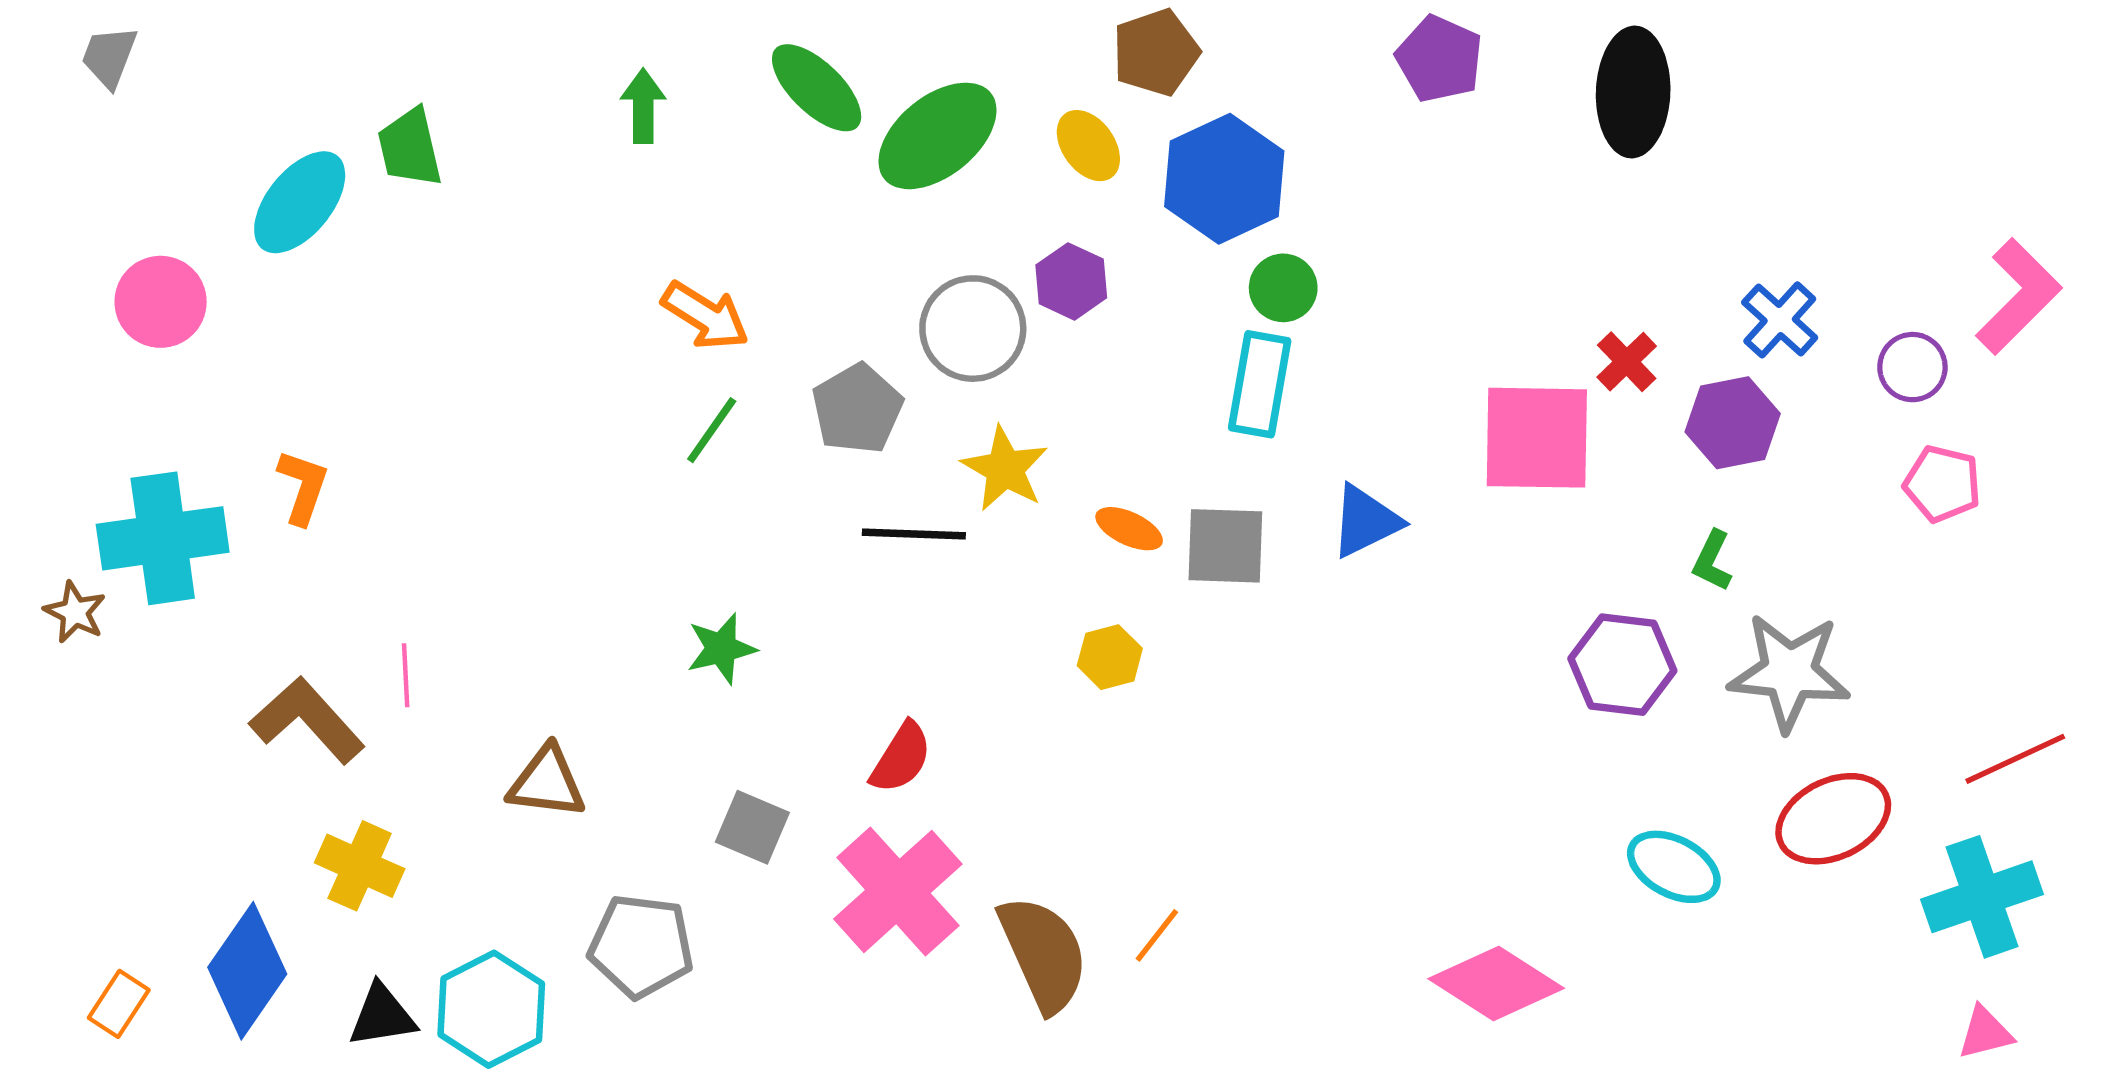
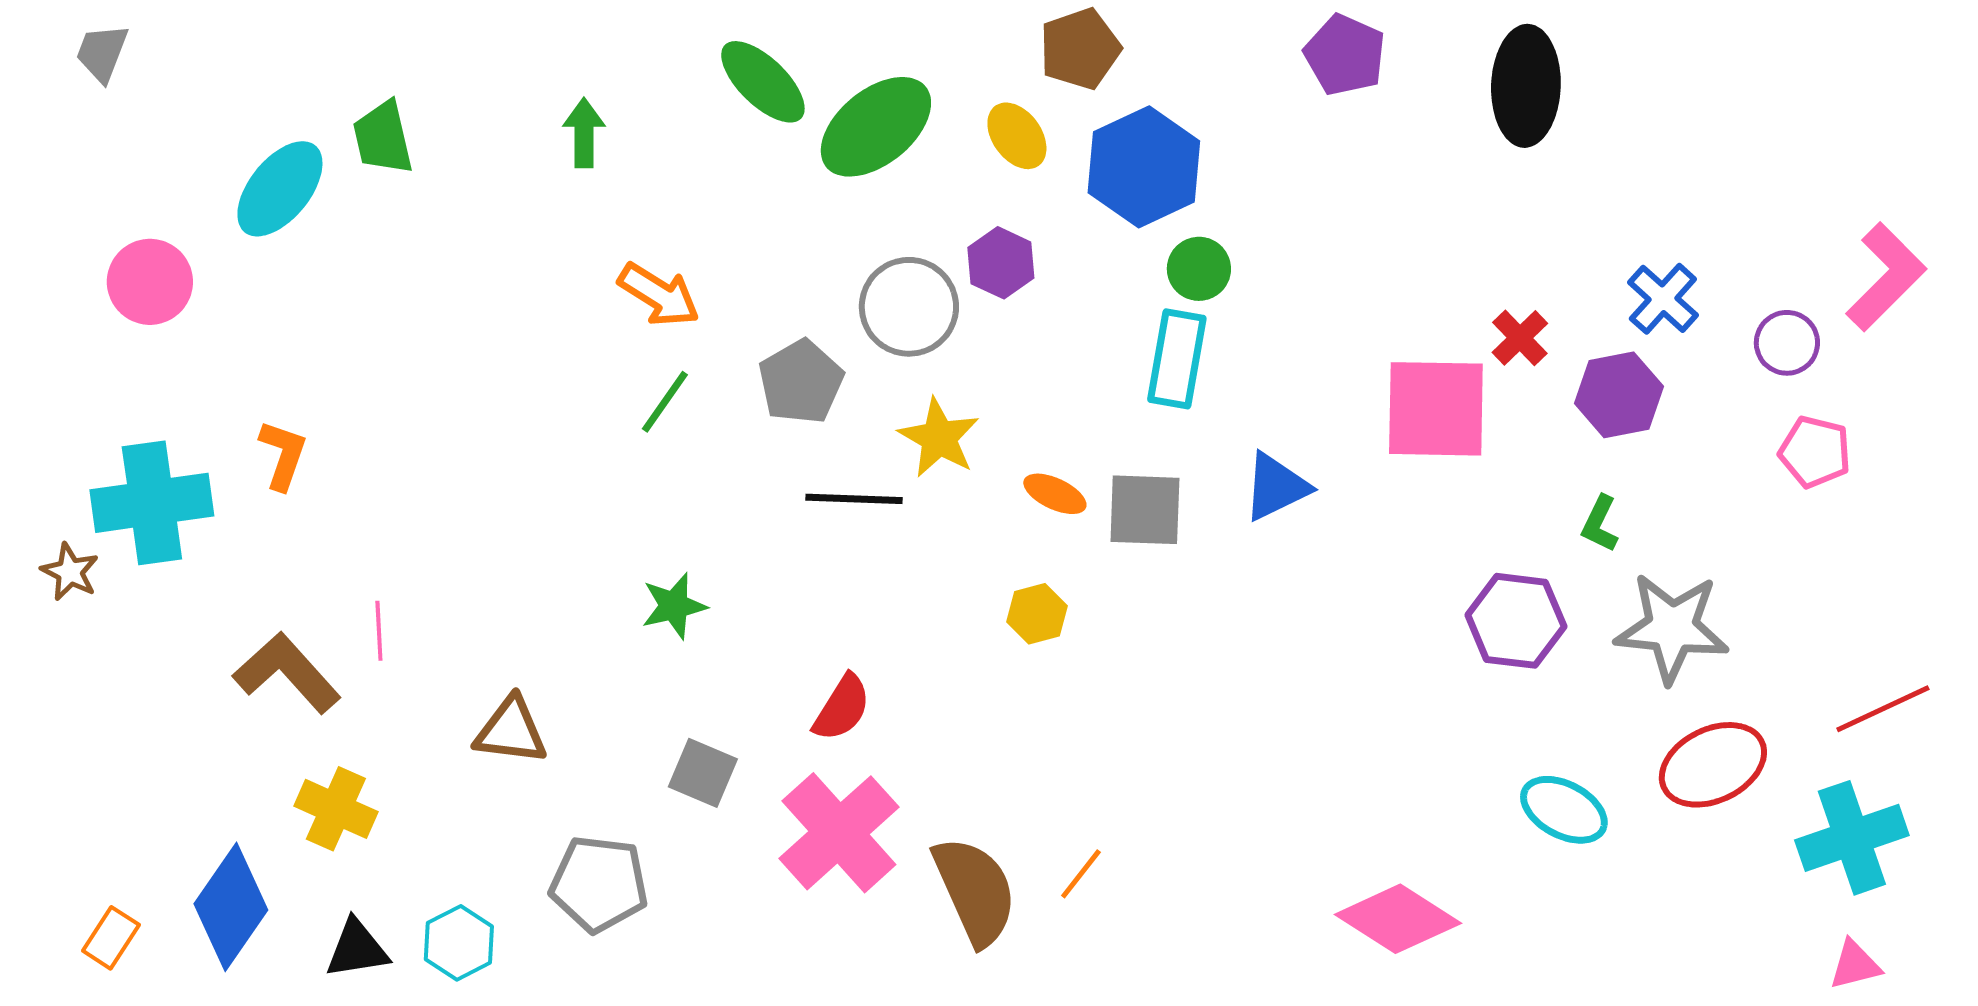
green arrow: (643, 106) -> (584, 133), moved
cyan hexagon: (491, 1009) -> (459, 943), size x0.7

